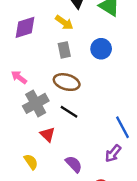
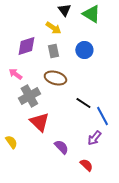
purple diamond: (25, 27) -> (26, 46), moved
black line: (69, 112) -> (83, 103), moved
red triangle: (48, 134) -> (39, 122), size x1.5
yellow semicircle: (31, 162) -> (11, 142), moved

